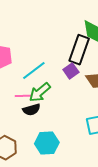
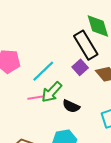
black rectangle: (79, 50) -> (86, 45), turned -44
black semicircle: (31, 110) -> (71, 106), moved, turned 48

